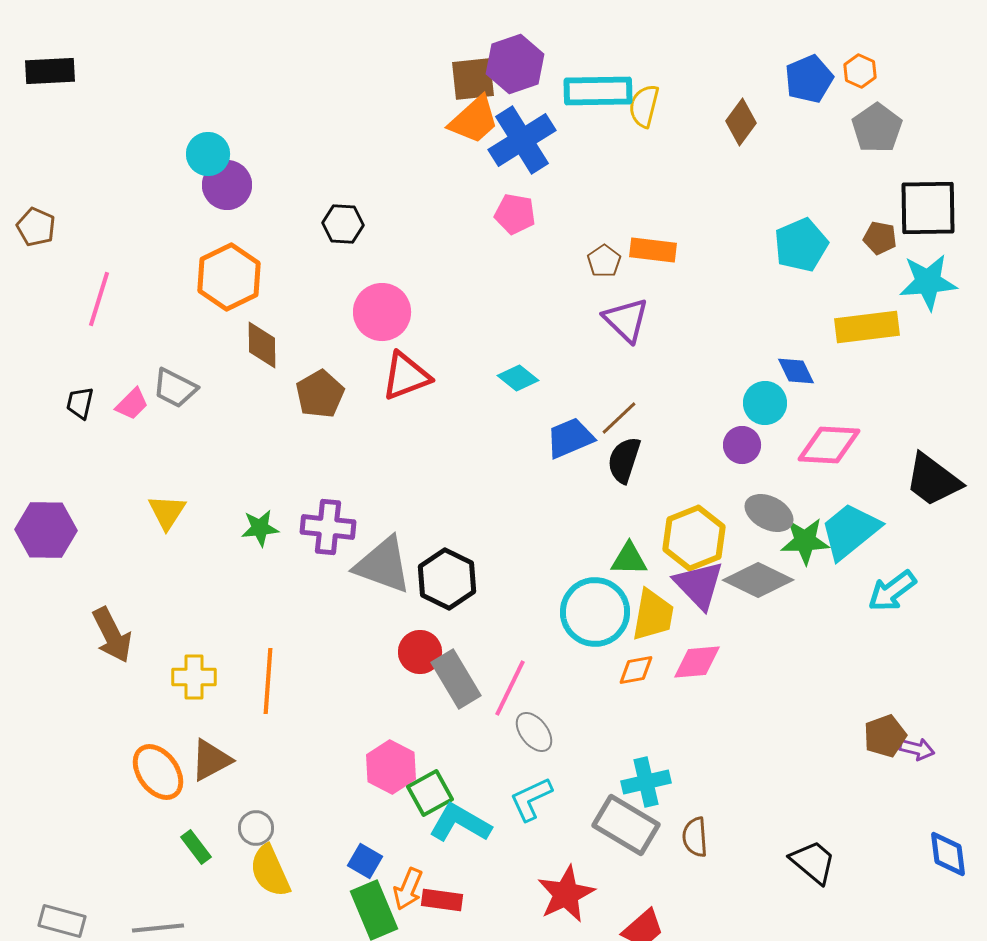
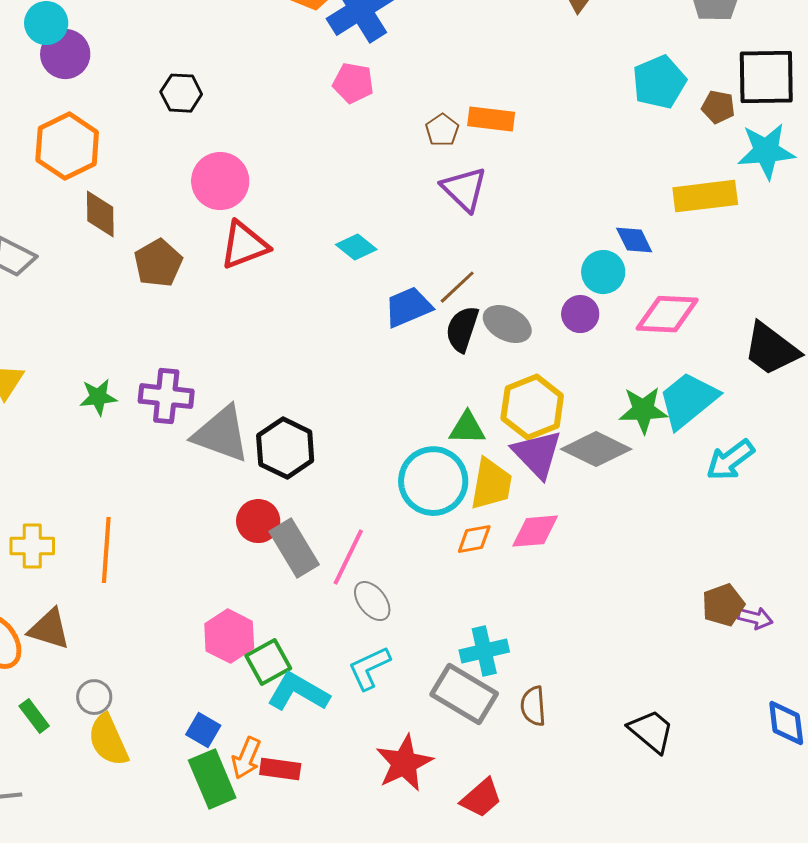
cyan pentagon: (801, 245) -> (659, 82), moved
gray ellipse: (769, 513) -> (507, 324), moved
brown triangle: (211, 760) -> (49, 629), turned 45

